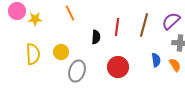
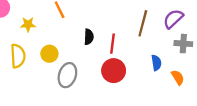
yellow star: (35, 19) -> (28, 24), moved
red line: (117, 27) -> (112, 44), moved
orange semicircle: (175, 65) -> (178, 77), moved

